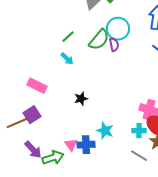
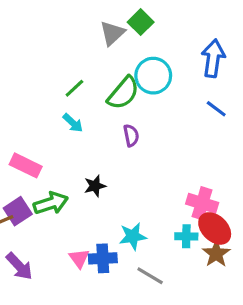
purple semicircle: (114, 45) -> (131, 136), moved
cyan star: (105, 131) -> (133, 236), turned -30
gray line: (139, 156) -> (150, 276), moved
green arrow: (53, 158) -> (51, 203), moved

